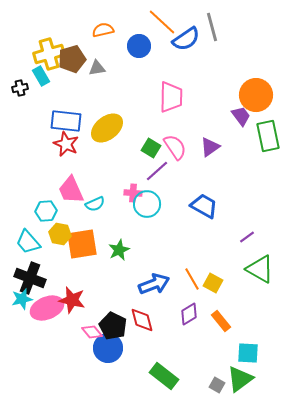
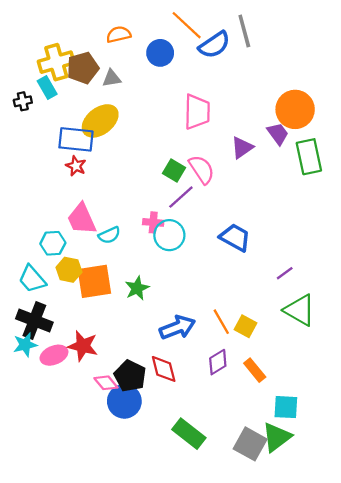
yellow ellipse: (107, 128) -> (100, 121), moved
red star: (66, 144) -> (76, 166), size x0.7
purple triangle: (210, 147) -> (242, 147), moved
pink ellipse: (47, 308) -> (54, 355), size x0.7
gray square: (217, 385) -> (250, 444), size x1.8

